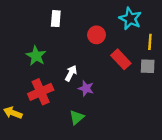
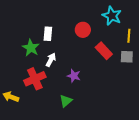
white rectangle: (56, 19) -> (48, 34), moved
white arrow: (71, 73) -> (51, 60), moved

